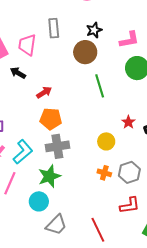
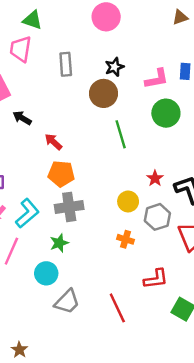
pink trapezoid: (27, 45) -> (21, 49), moved
red arrow: (44, 92) -> (53, 142), turned -105
gray hexagon: (129, 172) -> (157, 217), moved
green star: (49, 176) -> (59, 243), size x0.7

